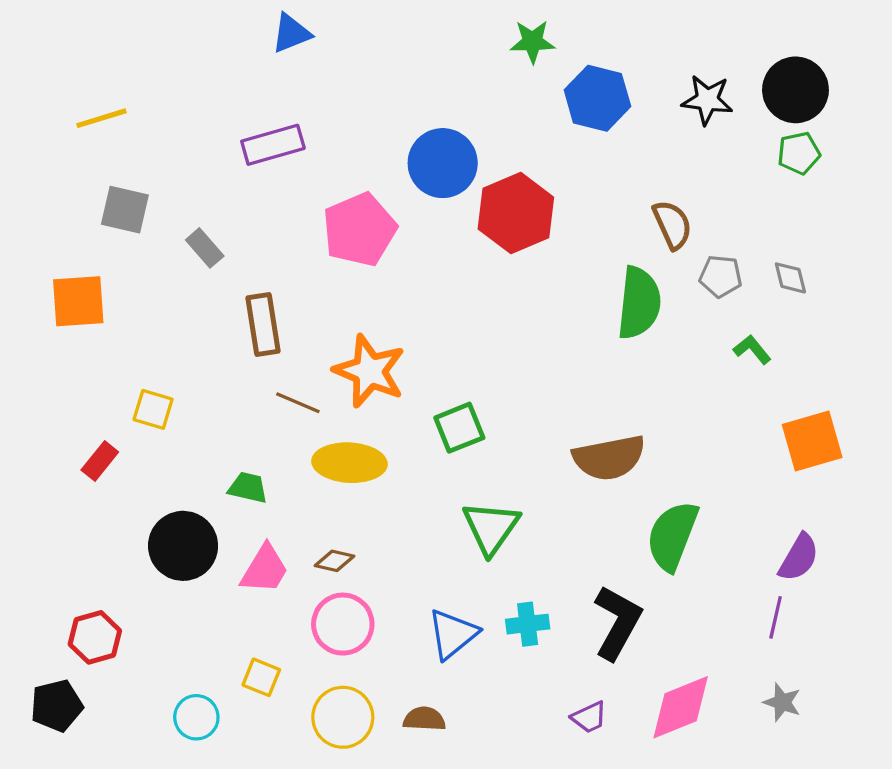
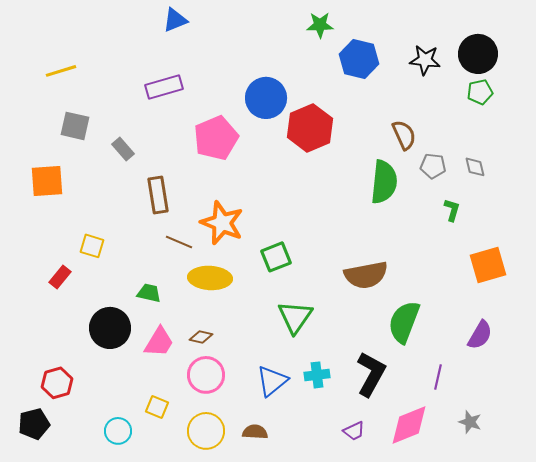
green L-shape: (752, 349) -> (452, 210), turned 55
purple line: (776, 617) -> (438, 377), moved

